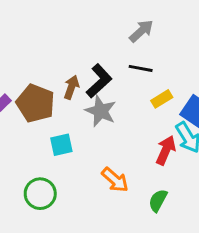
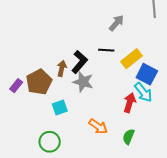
gray arrow: (141, 31) -> (117, 23), moved
yellow rectangle: (162, 99) -> (131, 59), moved, size x1.5
brown pentagon: (35, 103) -> (39, 82), turned 30

